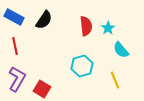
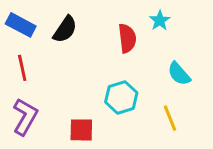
cyan star: (108, 28) -> (160, 21), moved
red square: (42, 89) -> (81, 130), moved, turned -30

